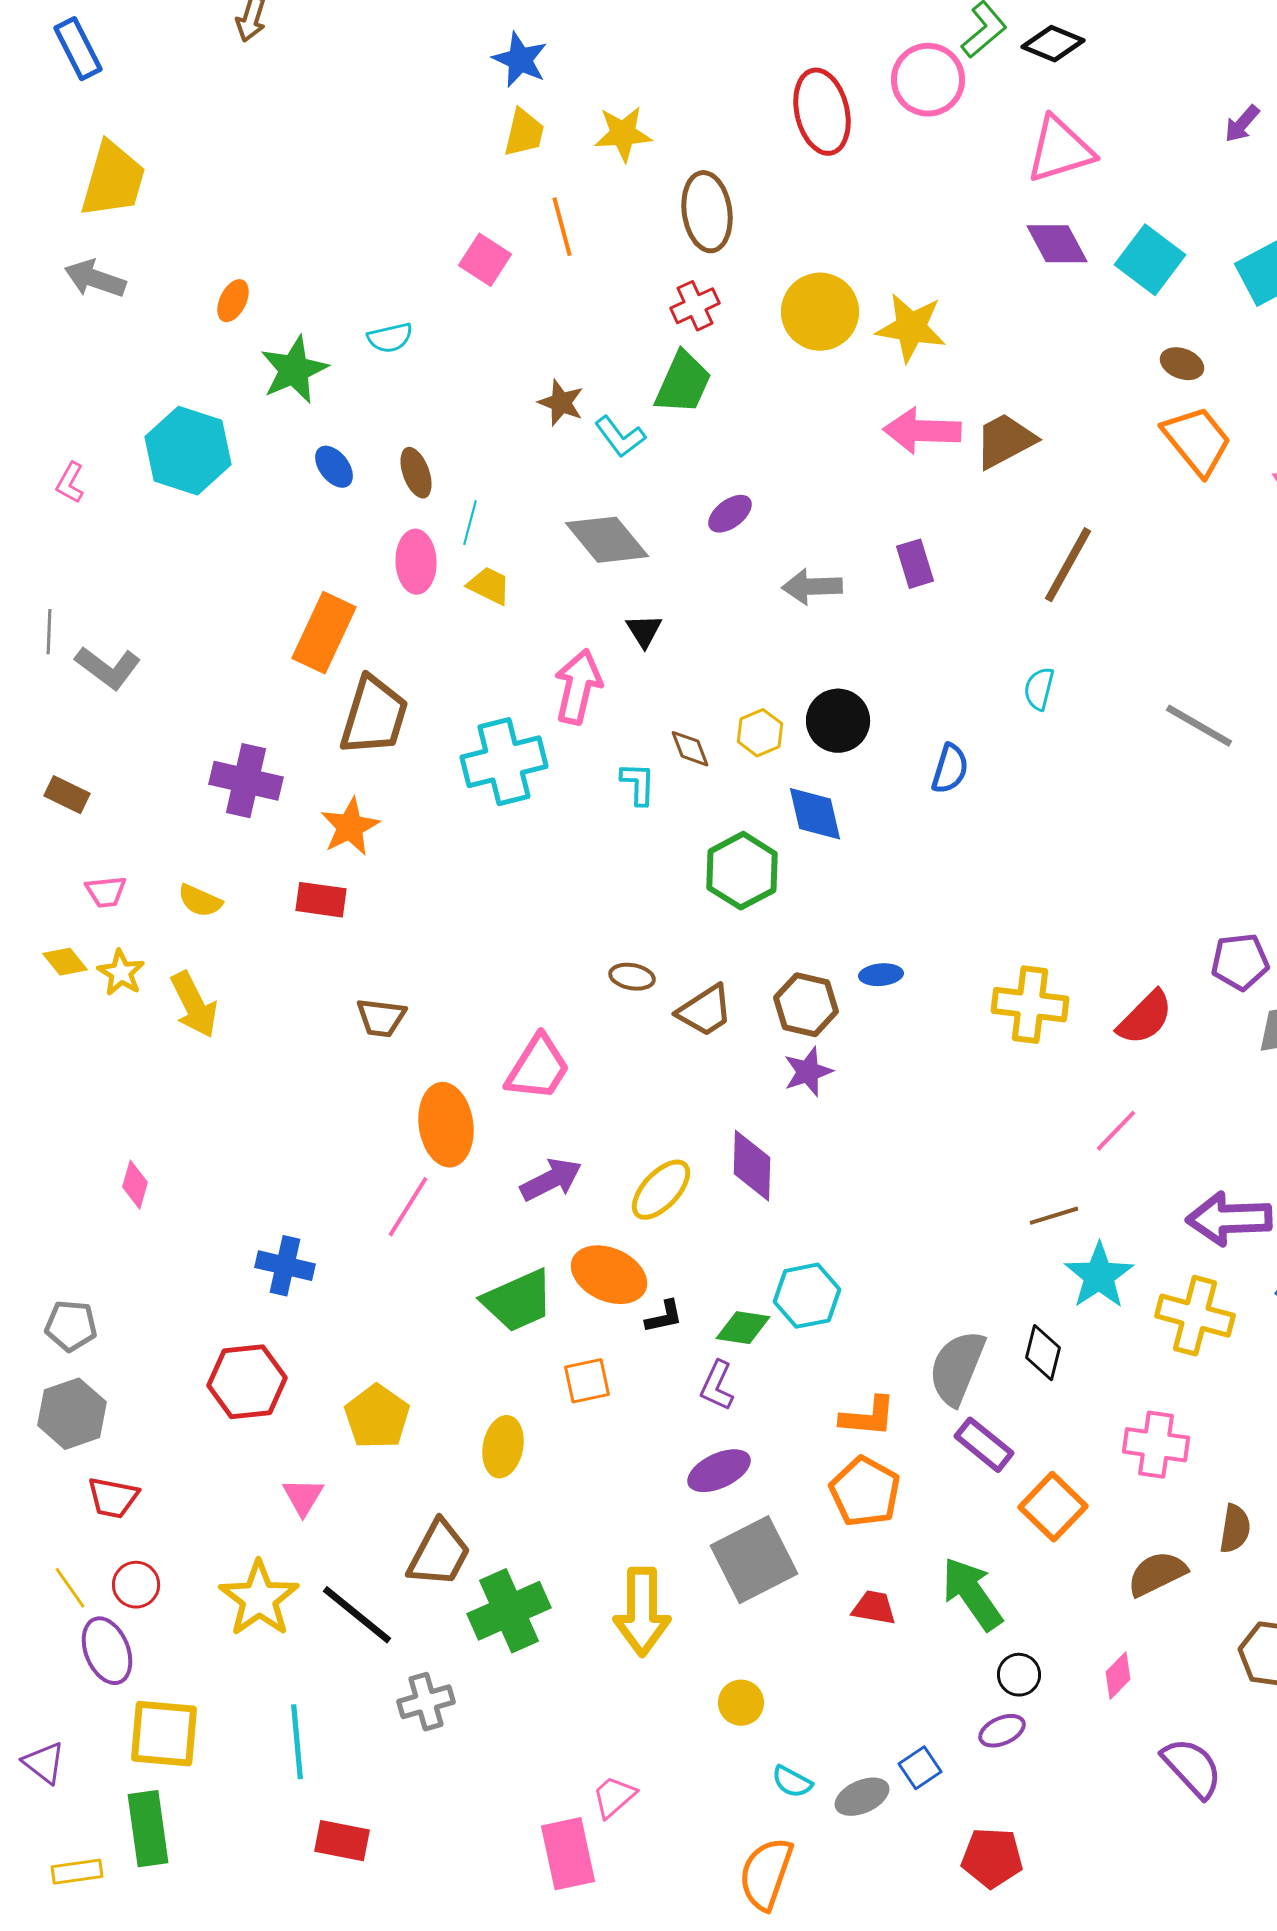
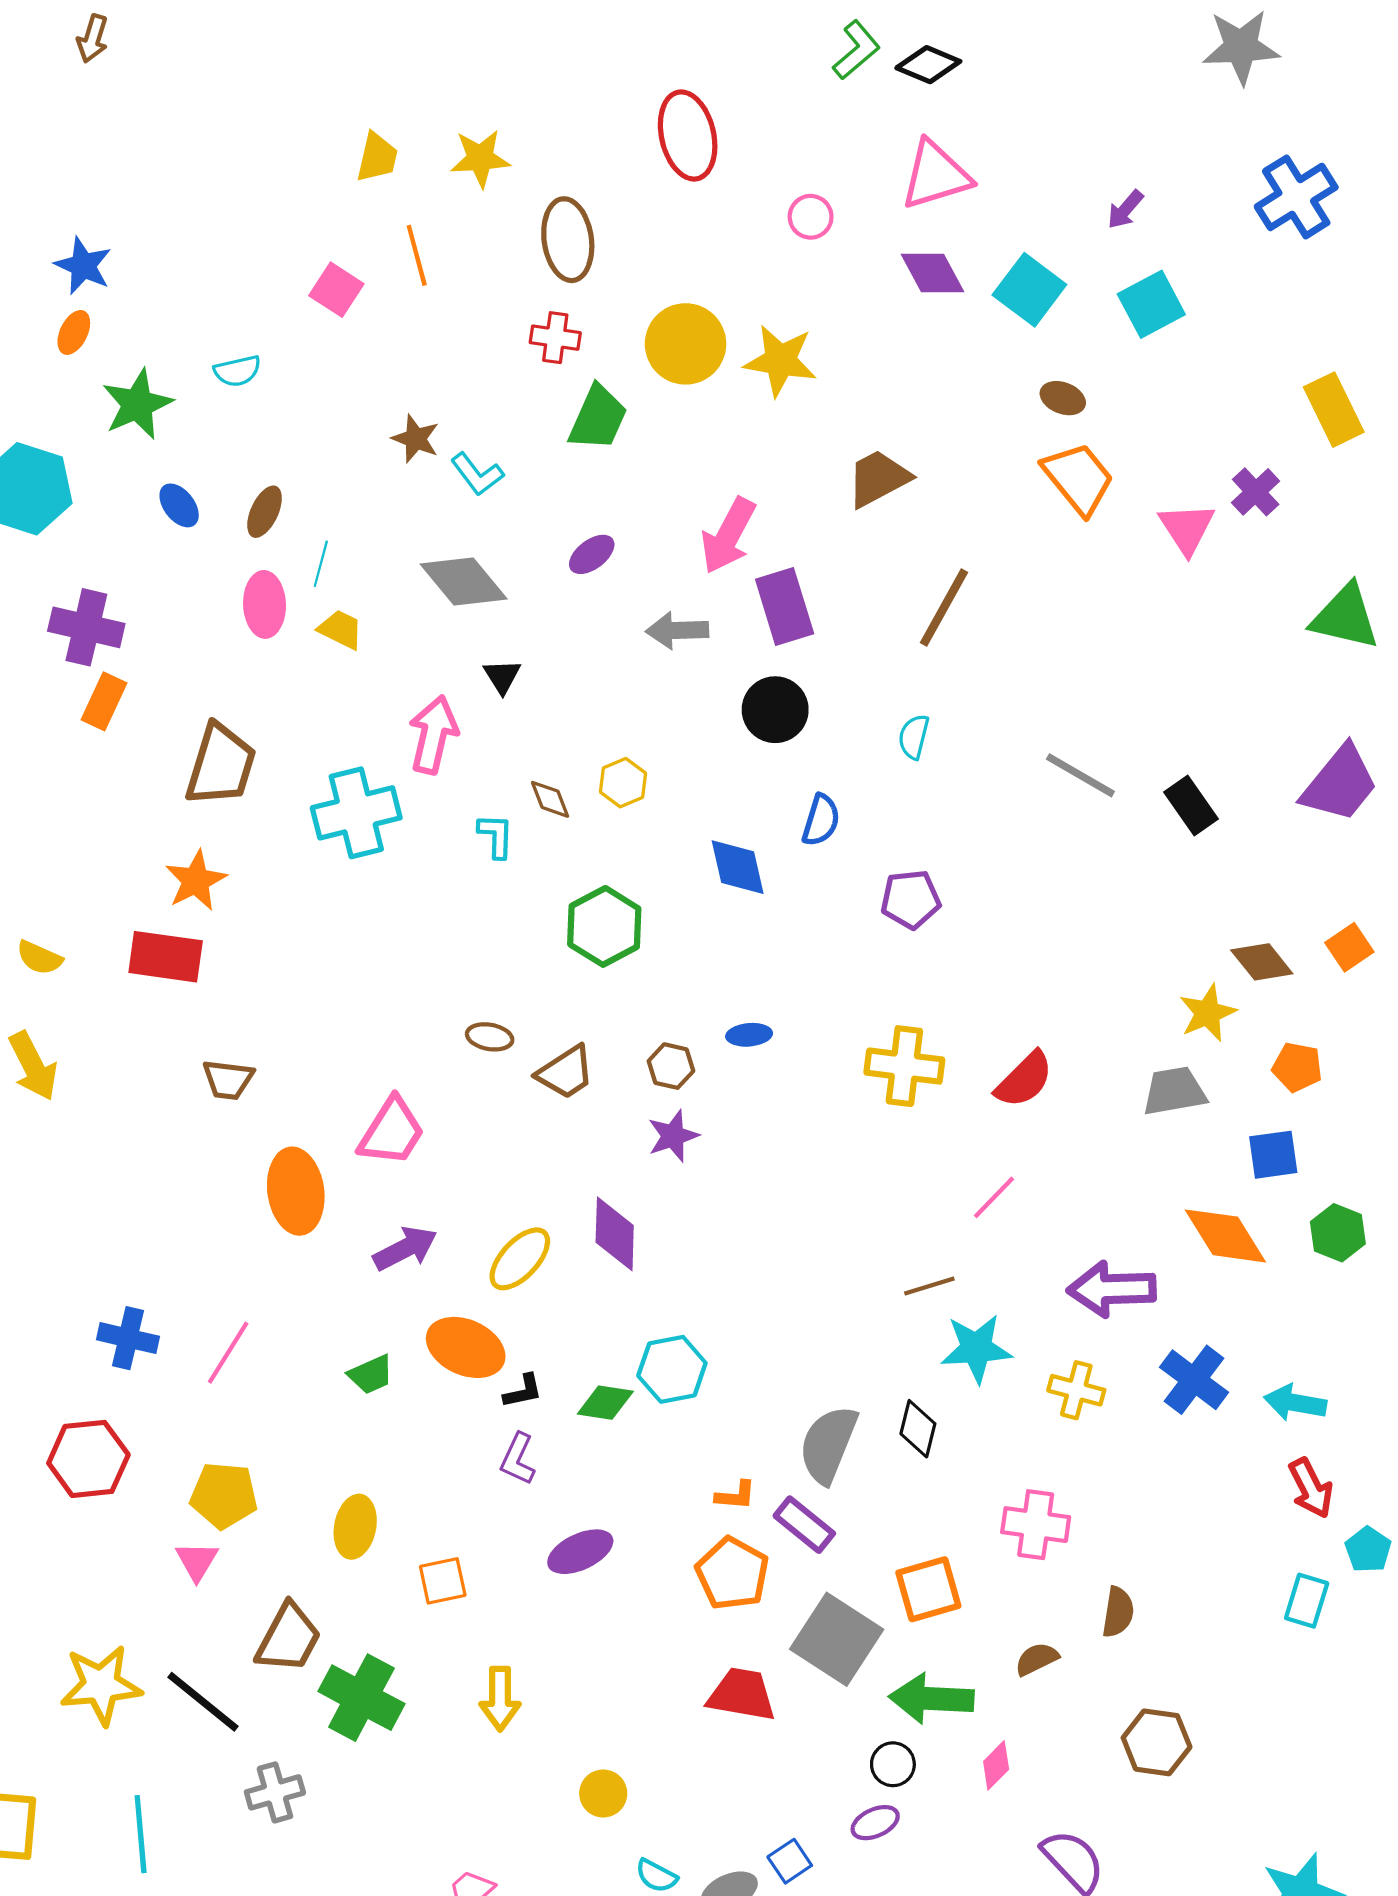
blue star: (520, 60) -> (83, 266), moved
pink circle: (928, 80) -> (811, 217), moved, size x0.6
purple arrow: (1242, 124) -> (1125, 209), moved
red cross: (695, 306) -> (555, 338), turned 33
green trapezoid: (683, 383) -> (598, 418), moved
pink arrow: (922, 431) -> (728, 536), moved, turned -64
brown ellipse: (416, 473) -> (265, 512), turned 45
purple rectangle: (915, 564) -> (785, 607), size x1.5
orange rectangle: (324, 633) -> (104, 701), moved, size x0.7
black circle: (838, 721) -> (775, 710), moved
purple cross: (246, 781) -> (86, 627), moved
blue diamond: (815, 814) -> (738, 867), moved
red rectangle: (321, 900) -> (166, 957), size x1.4
purple pentagon: (1240, 962) -> (911, 899), moved
brown hexagon: (806, 1005) -> (671, 1066), size x0.7
pink line: (408, 1207) -> (228, 1353), moved
cyan star: (1099, 1276) -> (976, 1348), turned 30
green trapezoid: (518, 1301) -> (371, 1375), size x0.6
yellow cross: (1195, 1316) -> (1076, 1390), size x0.7
orange square: (587, 1381) -> (443, 1581), moved
purple L-shape: (717, 1386) -> (518, 1459), moved
yellow pentagon: (377, 1417) -> (224, 1495), turned -30
orange L-shape: (868, 1417) -> (736, 1495), size x0.7
purple rectangle: (984, 1445) -> (804, 1525), moved
pink triangle: (303, 1497) -> (197, 1561), moved
orange square: (1053, 1507) -> (928, 1589), turned 30
gray square: (754, 1560) -> (837, 1639), moved, turned -30
brown semicircle: (1157, 1574) -> (1037, 1659), size x0.7
green arrow: (972, 1594) -> (931, 1699), moved, turned -52
yellow star: (259, 1599) -> (101, 1685), turned 30
red trapezoid: (874, 1608) -> (742, 1694), size x1.5
green cross: (509, 1611) -> (361, 1698), turned -38
yellow arrow: (642, 1612) -> (500, 1699), size x0.7

